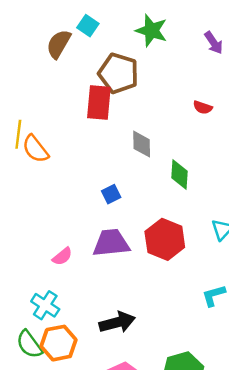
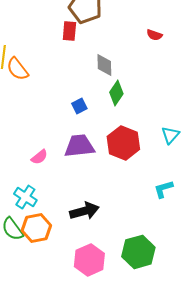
red rectangle: (99, 103) -> (69, 31), size x0.7
green diamond: (179, 175) -> (116, 93), moved, turned 30

